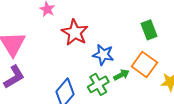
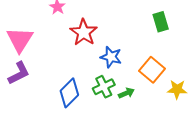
green rectangle: (149, 30) -> (161, 22), moved
green arrow: (121, 75) -> (126, 93), moved

